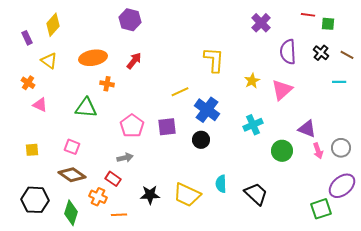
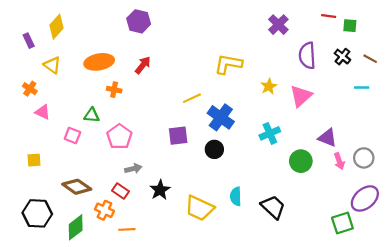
yellow L-shape: (214, 60) -> (228, 64), turned -84
green triangle: (86, 108) -> (92, 115), size x0.7
pink pentagon: (132, 126) -> (119, 137), moved
pink square: (72, 147) -> (72, 136), moved
black star: (150, 195) -> (160, 190), moved, turned -30
green diamond: (71, 213) -> (76, 227), turned 35

